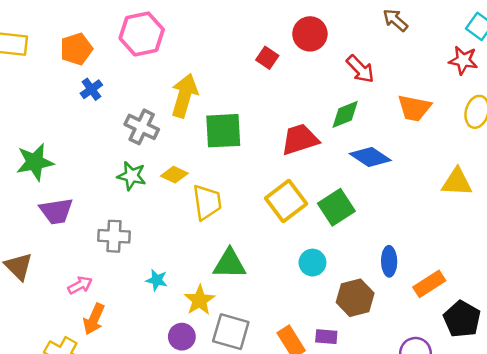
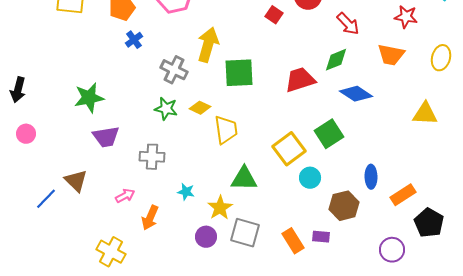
red star: (463, 60) -> (406, 17), moved
yellow square: (286, 201) -> (289, 149), moved
orange arrow: (94, 319) -> (150, 218), moved

